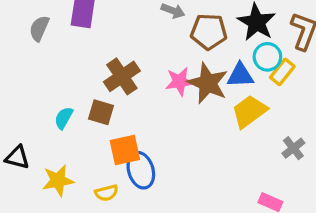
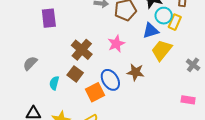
gray semicircle: (39, 28) -> (30, 63), moved, turned 35
brown star: (208, 83) -> (136, 72), moved, size x0.7
brown square: (101, 112) -> (75, 74), turned 35
blue ellipse: (141, 170) -> (110, 80), moved

